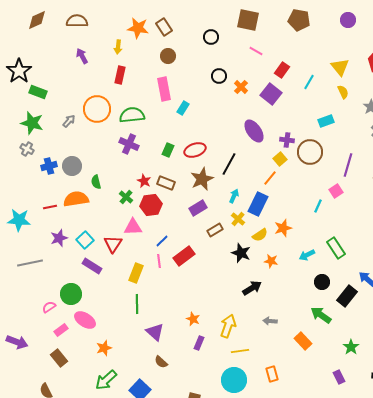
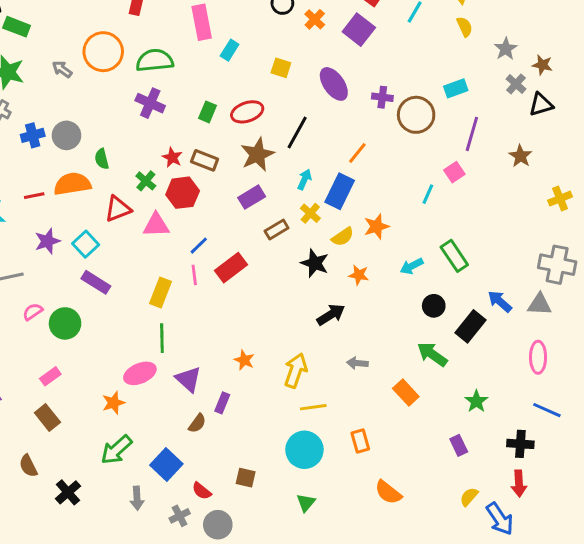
gray arrow: (69, 121) -> (62, 69), turned -96
cyan rectangle: (326, 121) -> (456, 88), moved
yellow square: (280, 159) -> (281, 68), moved, turned -32
red triangle: (113, 244) -> (118, 209), moved, turned 36
pink semicircle: (49, 307) -> (33, 312), moved
pink ellipse: (85, 320) -> (140, 373), moved, turned -55
purple rectangle: (199, 343) -> (222, 403), moved
brown semicircle: (161, 362) -> (197, 423), turned -96

